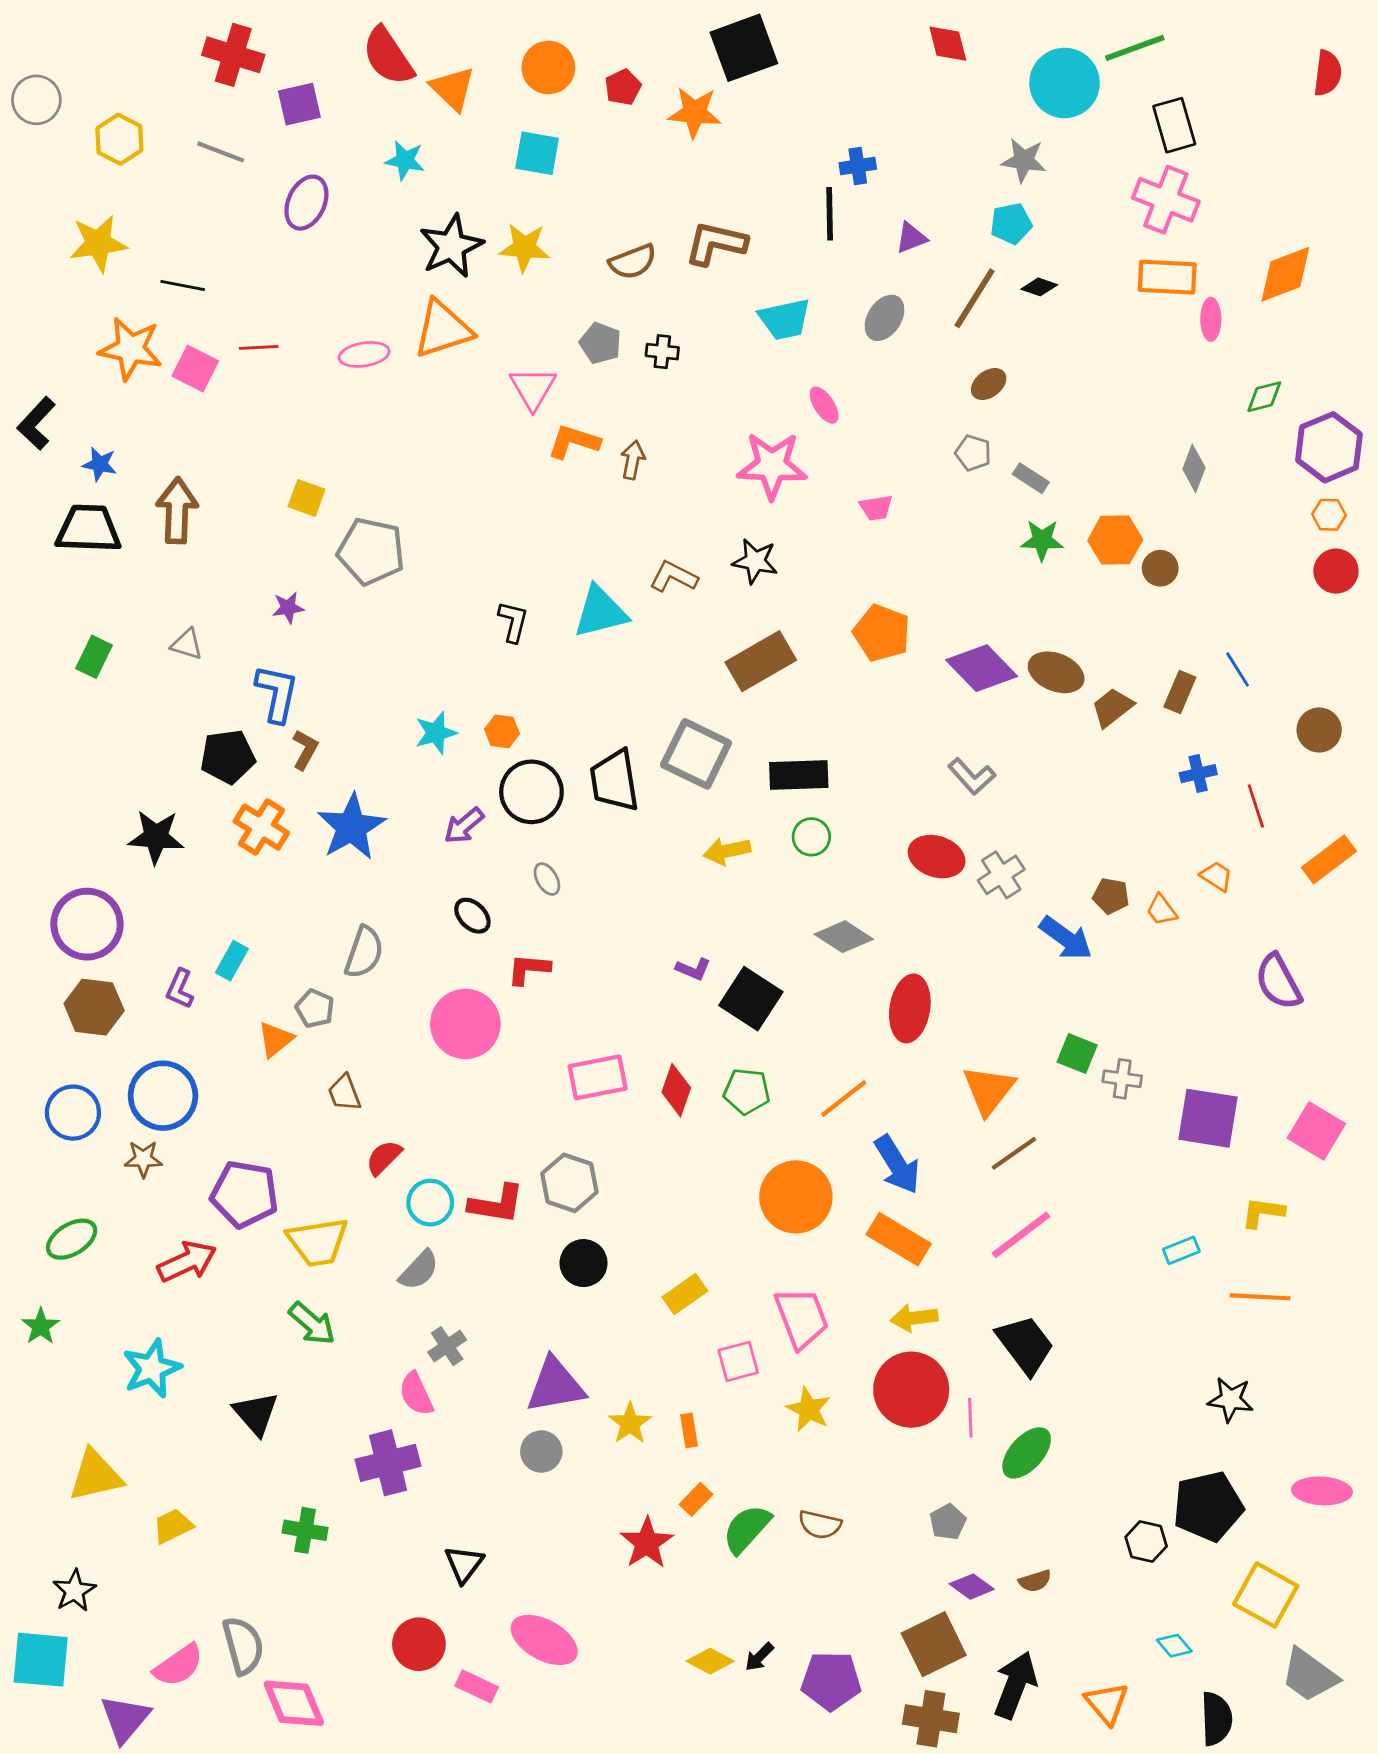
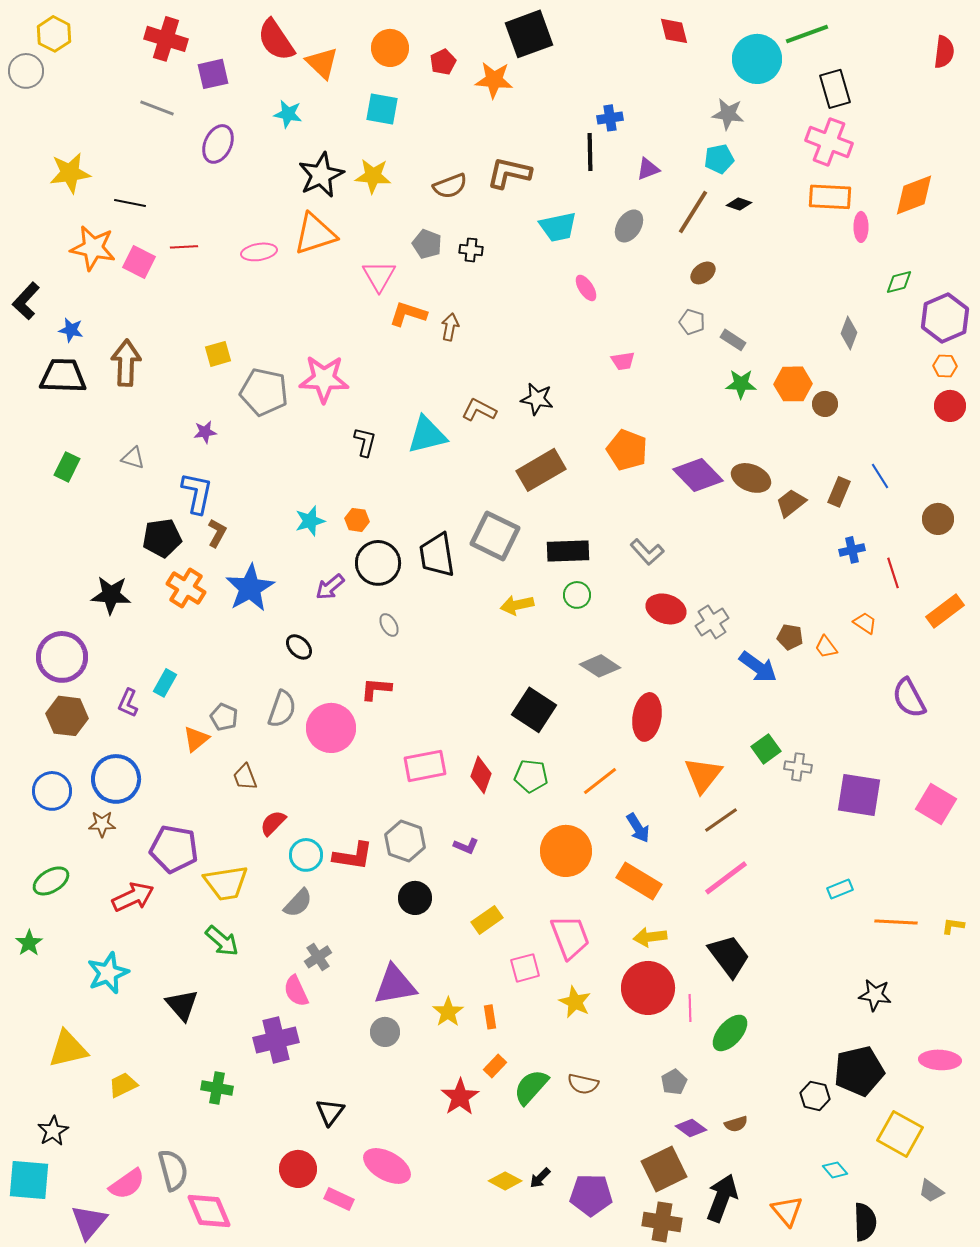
yellow hexagon: (119, 139) -> (54, 34), moved
pink star: (772, 466) -> (324, 379), moved
yellow square: (306, 498) -> (218, 354), turned -36
gray L-shape: (972, 776) -> (647, 552), moved
black ellipse: (472, 916) -> (299, 647), moved
gray semicircle: (364, 952) -> (282, 709), moved
purple L-shape: (693, 969) -> (466, 846), moved
green square: (1077, 1053) -> (766, 749), turned 32
blue arrow: (897, 1165) -> (638, 828), size x0.7
yellow L-shape: (1263, 1212) -> (953, 926), moved, size x0.7
gray trapezoid: (1309, 1675) -> (931, 1191), size x0.6

